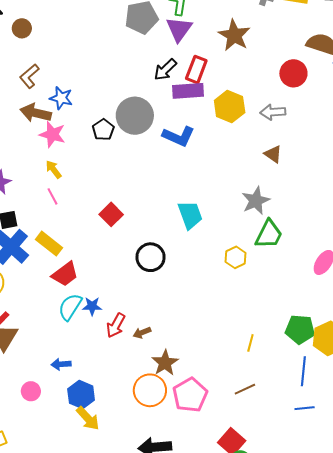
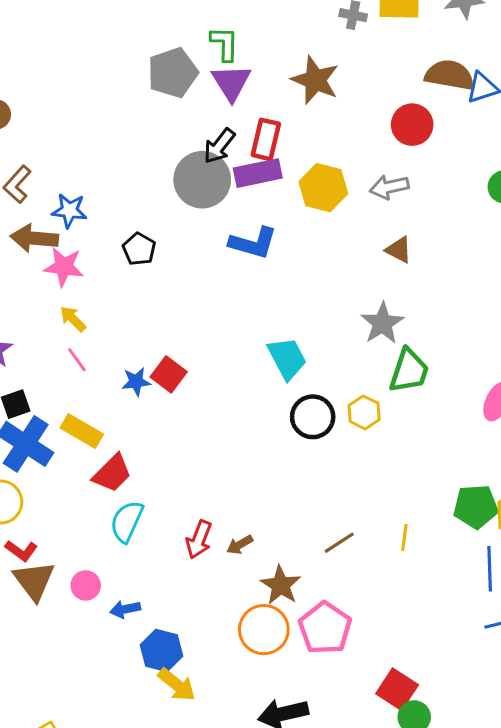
gray circle: (135, 116) -> (202, 180), moved
black circle: (150, 257) -> (313, 417), moved
blue star: (92, 306) -> (136, 382), moved
brown line: (245, 389) -> (339, 543), moved
pink circle: (31, 391) -> (86, 585), moved

